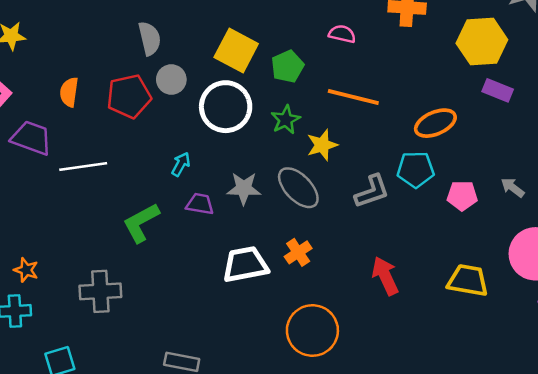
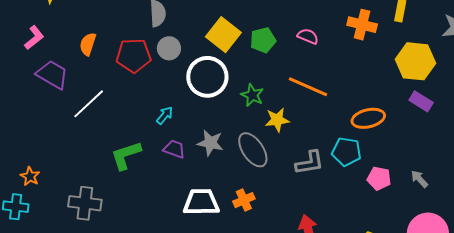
green pentagon: (288, 66) -> (263, 40), moved
green star: (286, 120) -> (252, 95), turned -30
white line: (83, 166) -> (89, 104), turned -45

